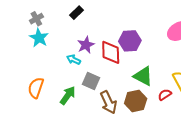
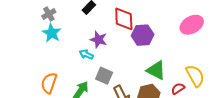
purple star: (86, 45) -> (99, 40), turned -30
red diamond: (111, 52) -> (124, 19), moved

